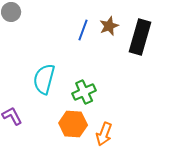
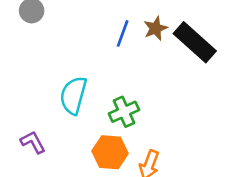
black rectangle: (140, 37) -> (195, 42), turned -64

